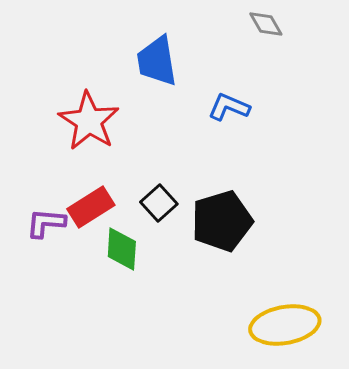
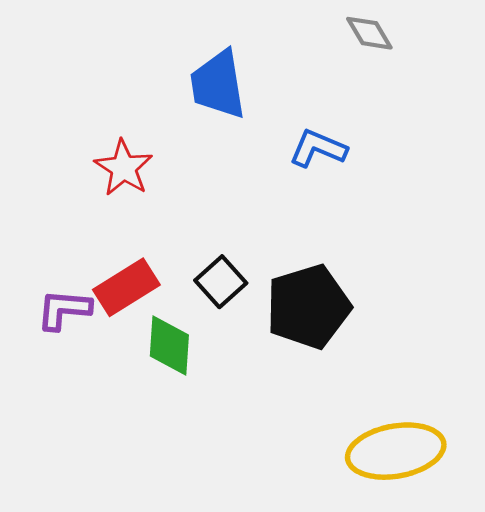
red star: (89, 121) -> (124, 168), size x0.7

